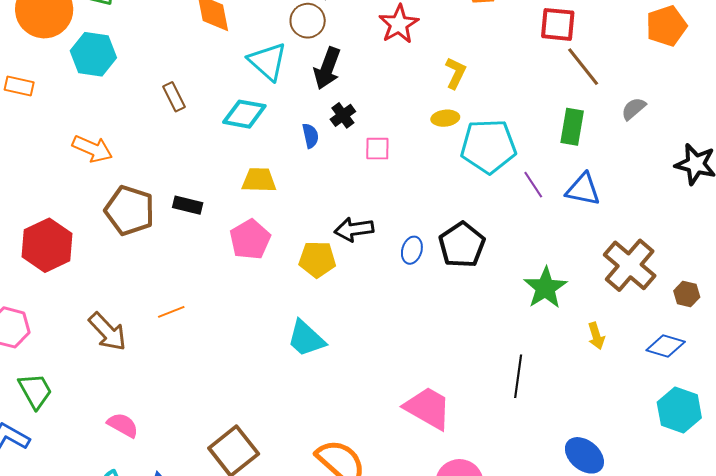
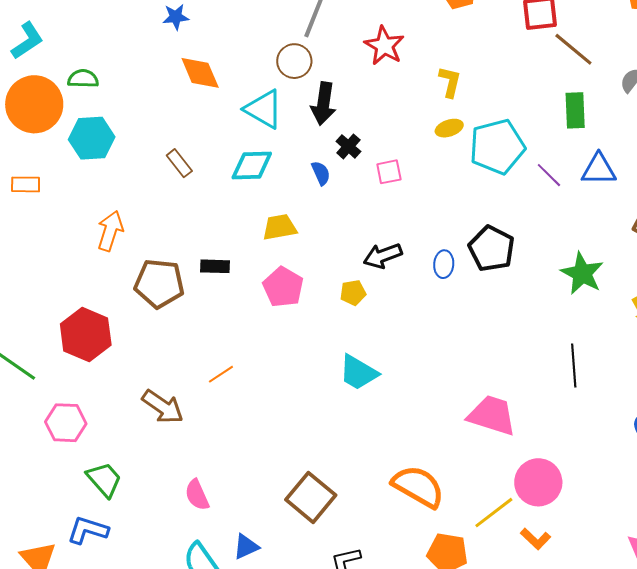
orange arrow: (92, 149) -> (110, 231), turned -84
yellow pentagon: (317, 259) -> (353, 293), size x0.7
pink semicircle: (123, 425) -> (197, 495), turned -132

